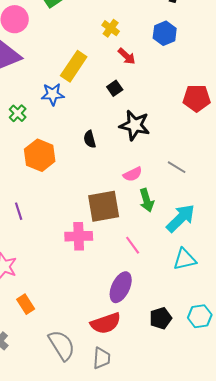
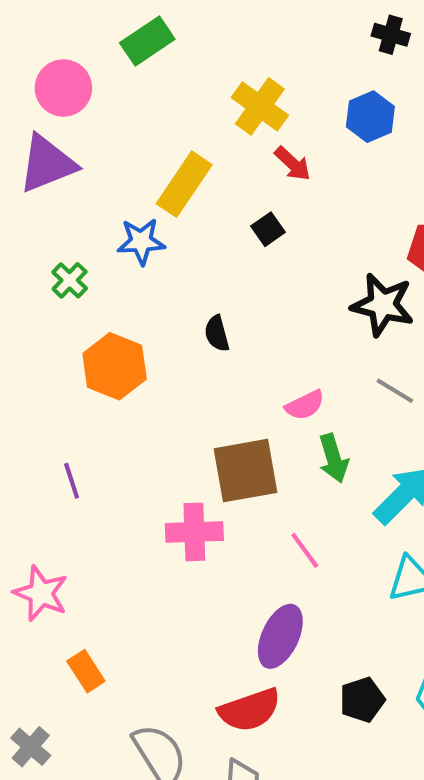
yellow cross: (111, 28) -> (260, 106), size x1.5
black star: (135, 125) -> (383, 305), moved

